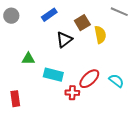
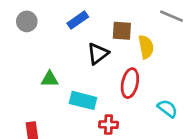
brown square: (82, 23) -> (122, 31), turned 35
red ellipse: (89, 79) -> (130, 83), moved, turned -35

